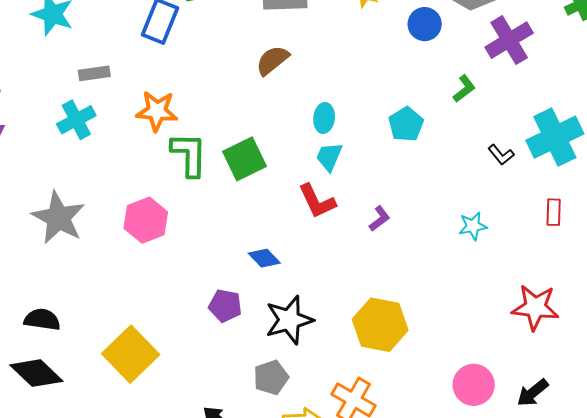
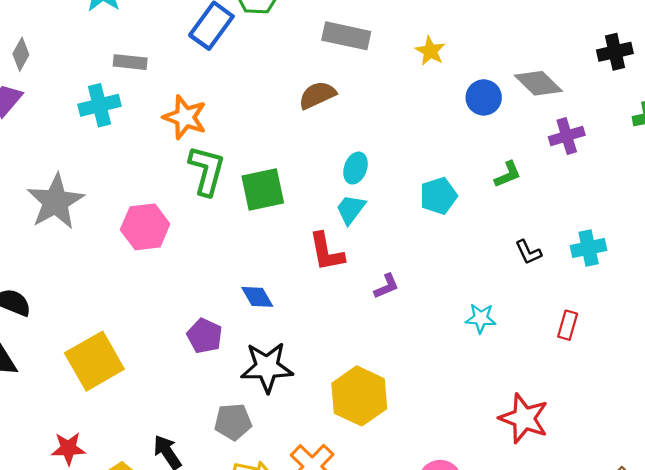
purple cross: (509, 40) -> (567, 136), size x0.7
cyan cross: (555, 137) -> (589, 248), size x0.6

